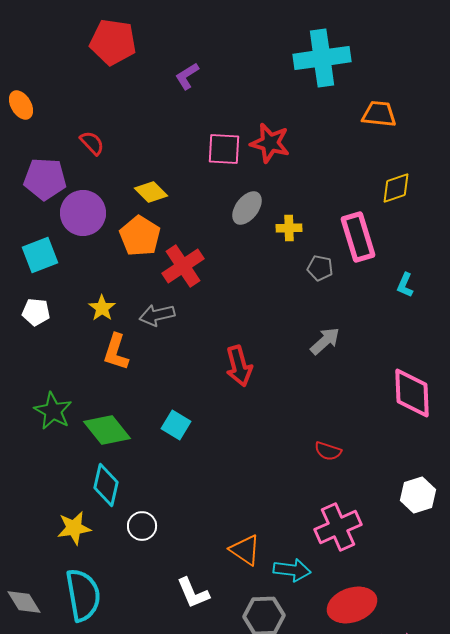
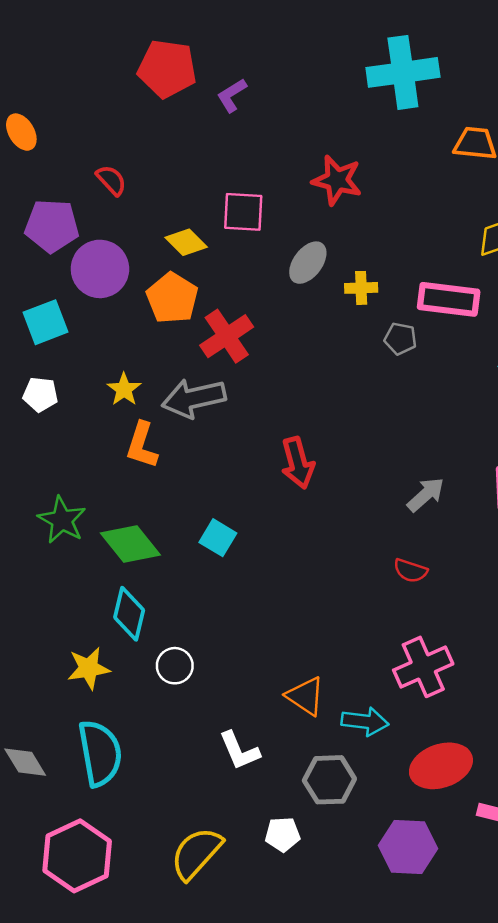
red pentagon: (113, 42) -> (167, 69), moved
pink square: (224, 149) -> (243, 212), moved
pink rectangle: (358, 237) -> (449, 299), turned -66
gray arrow: (157, 315) -> (194, 398), size x1.4
gray arrow: (325, 341) -> (426, 495), moved

